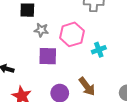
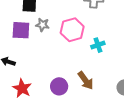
purple square: (48, 56) -> (21, 30), moved

